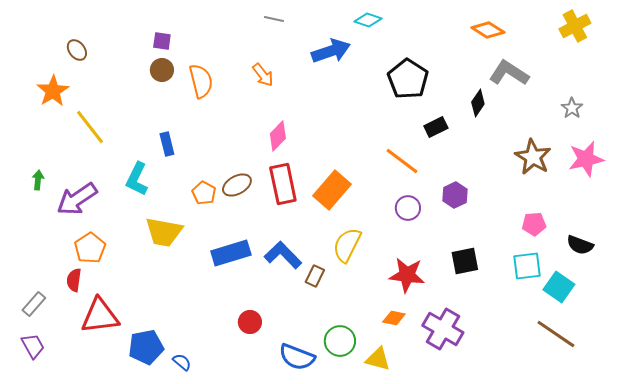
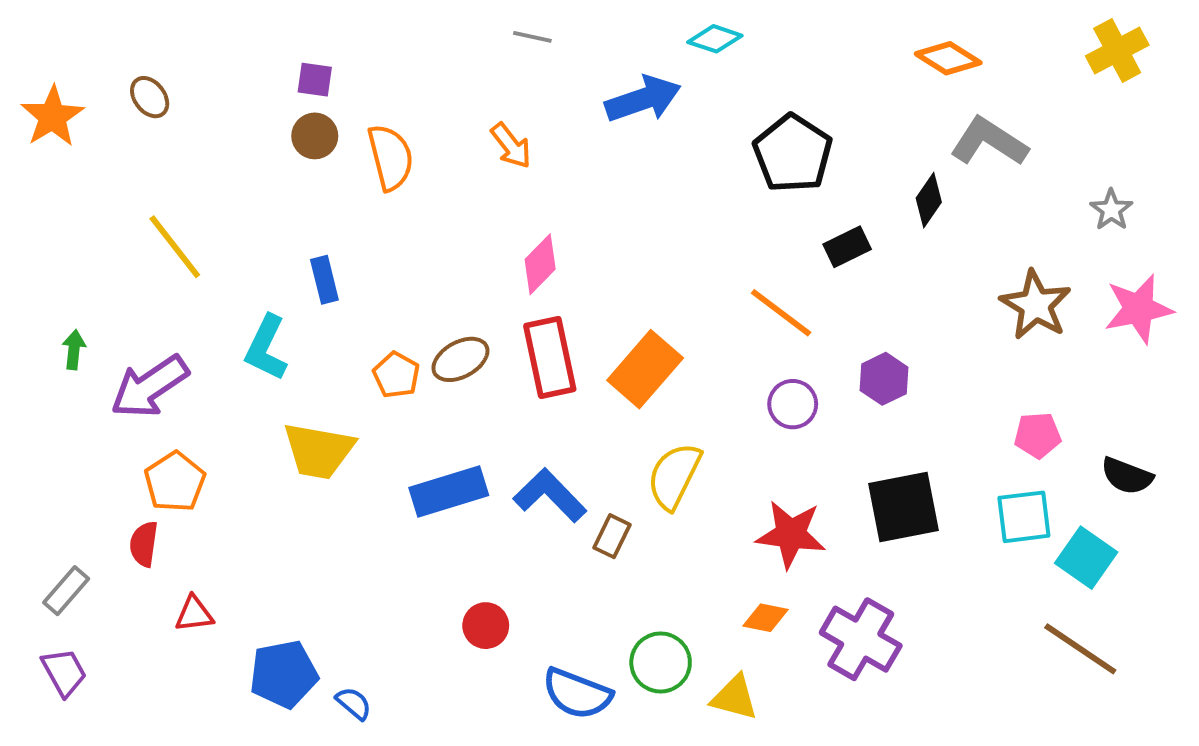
orange star: (53, 91) -> (52, 117), moved
black square: (465, 261) -> (903, 507), size x1.4
red triangle: (100, 316) -> (194, 614), size x0.5

